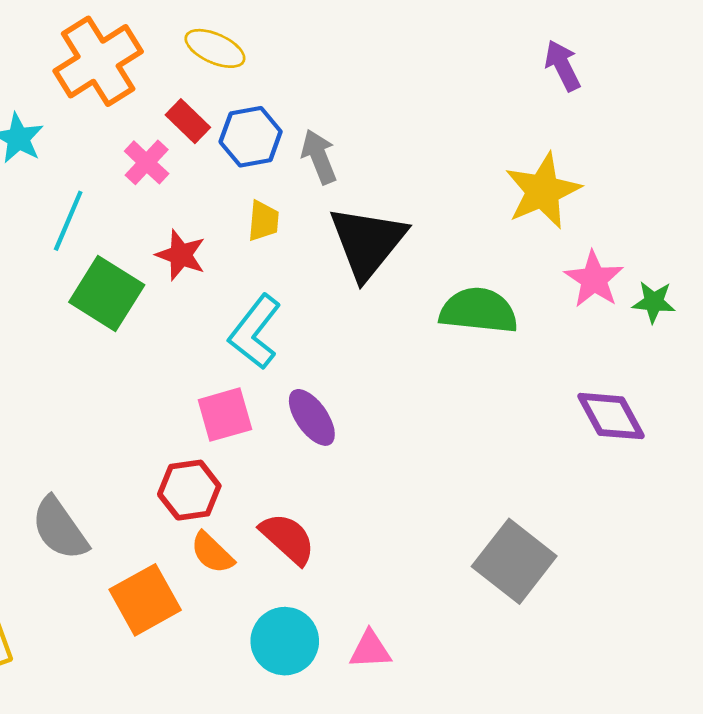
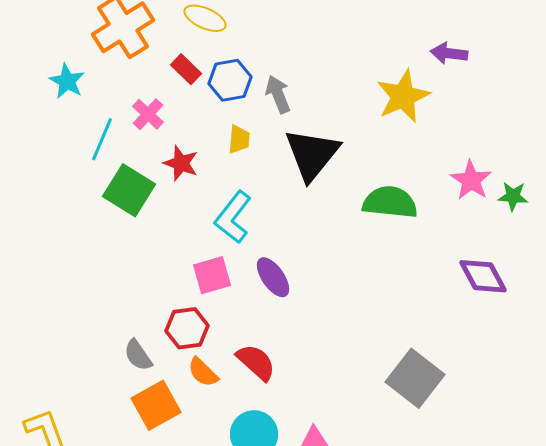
purple arrow: (563, 66) -> (449, 53), moved, turned -57
pink cross: (147, 162) -> (148, 114), moved
yellow star: (543, 191) -> (403, 96), moved
gray semicircle: (60, 529) -> (138, 355), moved, size x0.7

